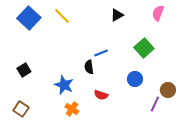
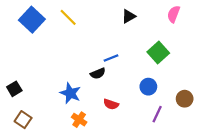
black semicircle: (89, 67) -> (98, 73), turned -104
black square: (24, 70) -> (14, 89), moved
purple line: (155, 104) -> (157, 114), moved

